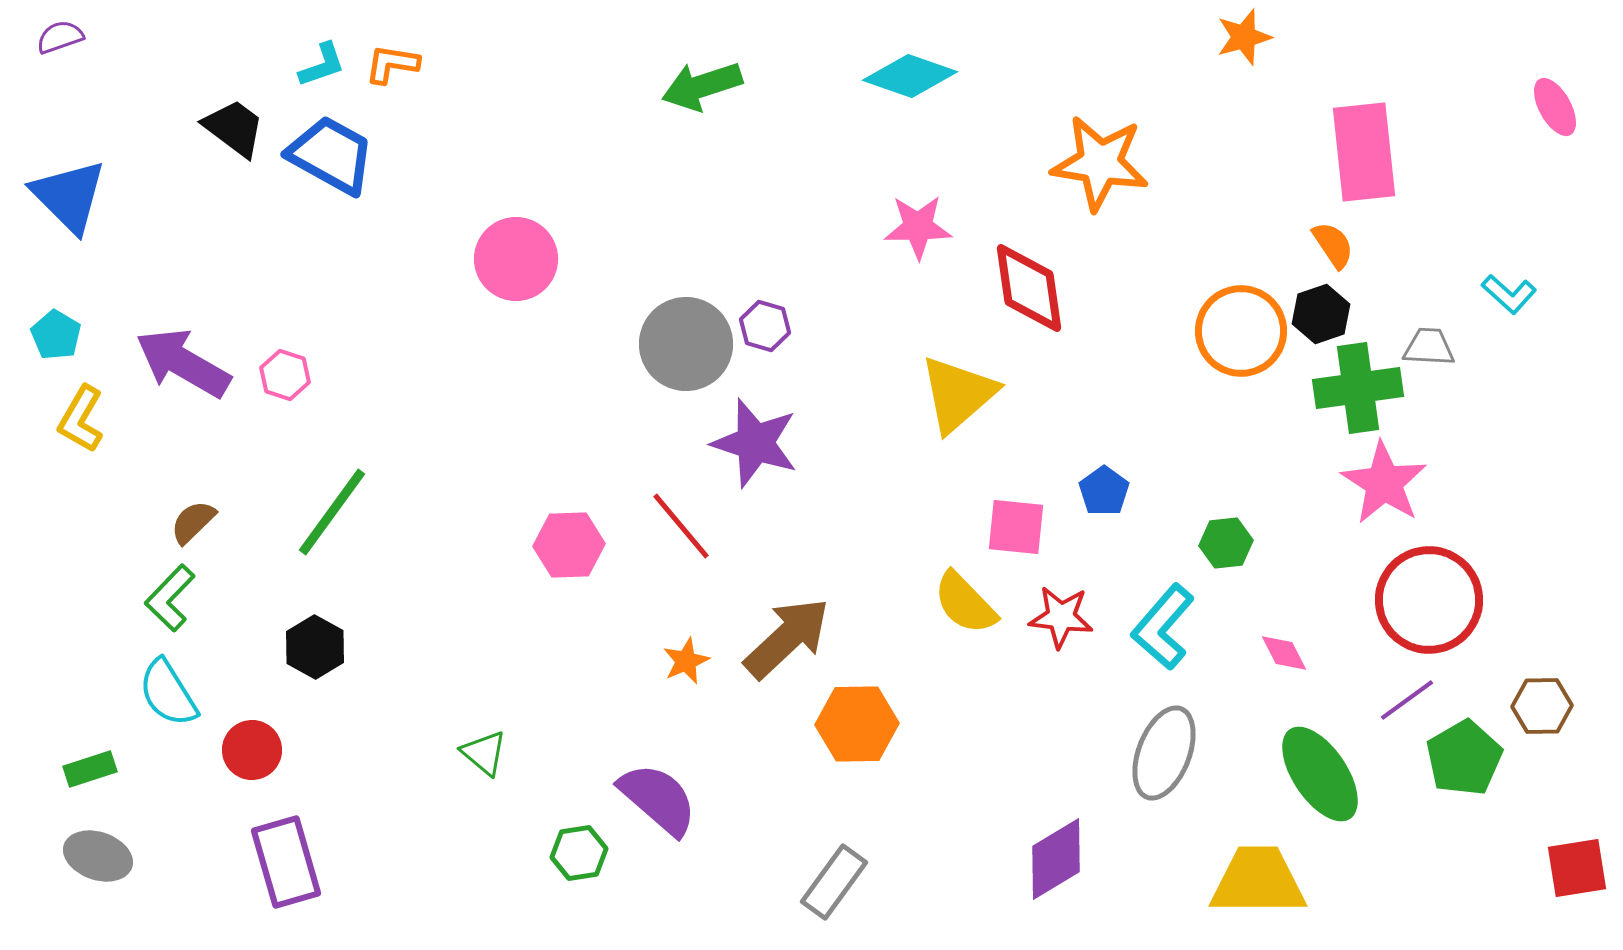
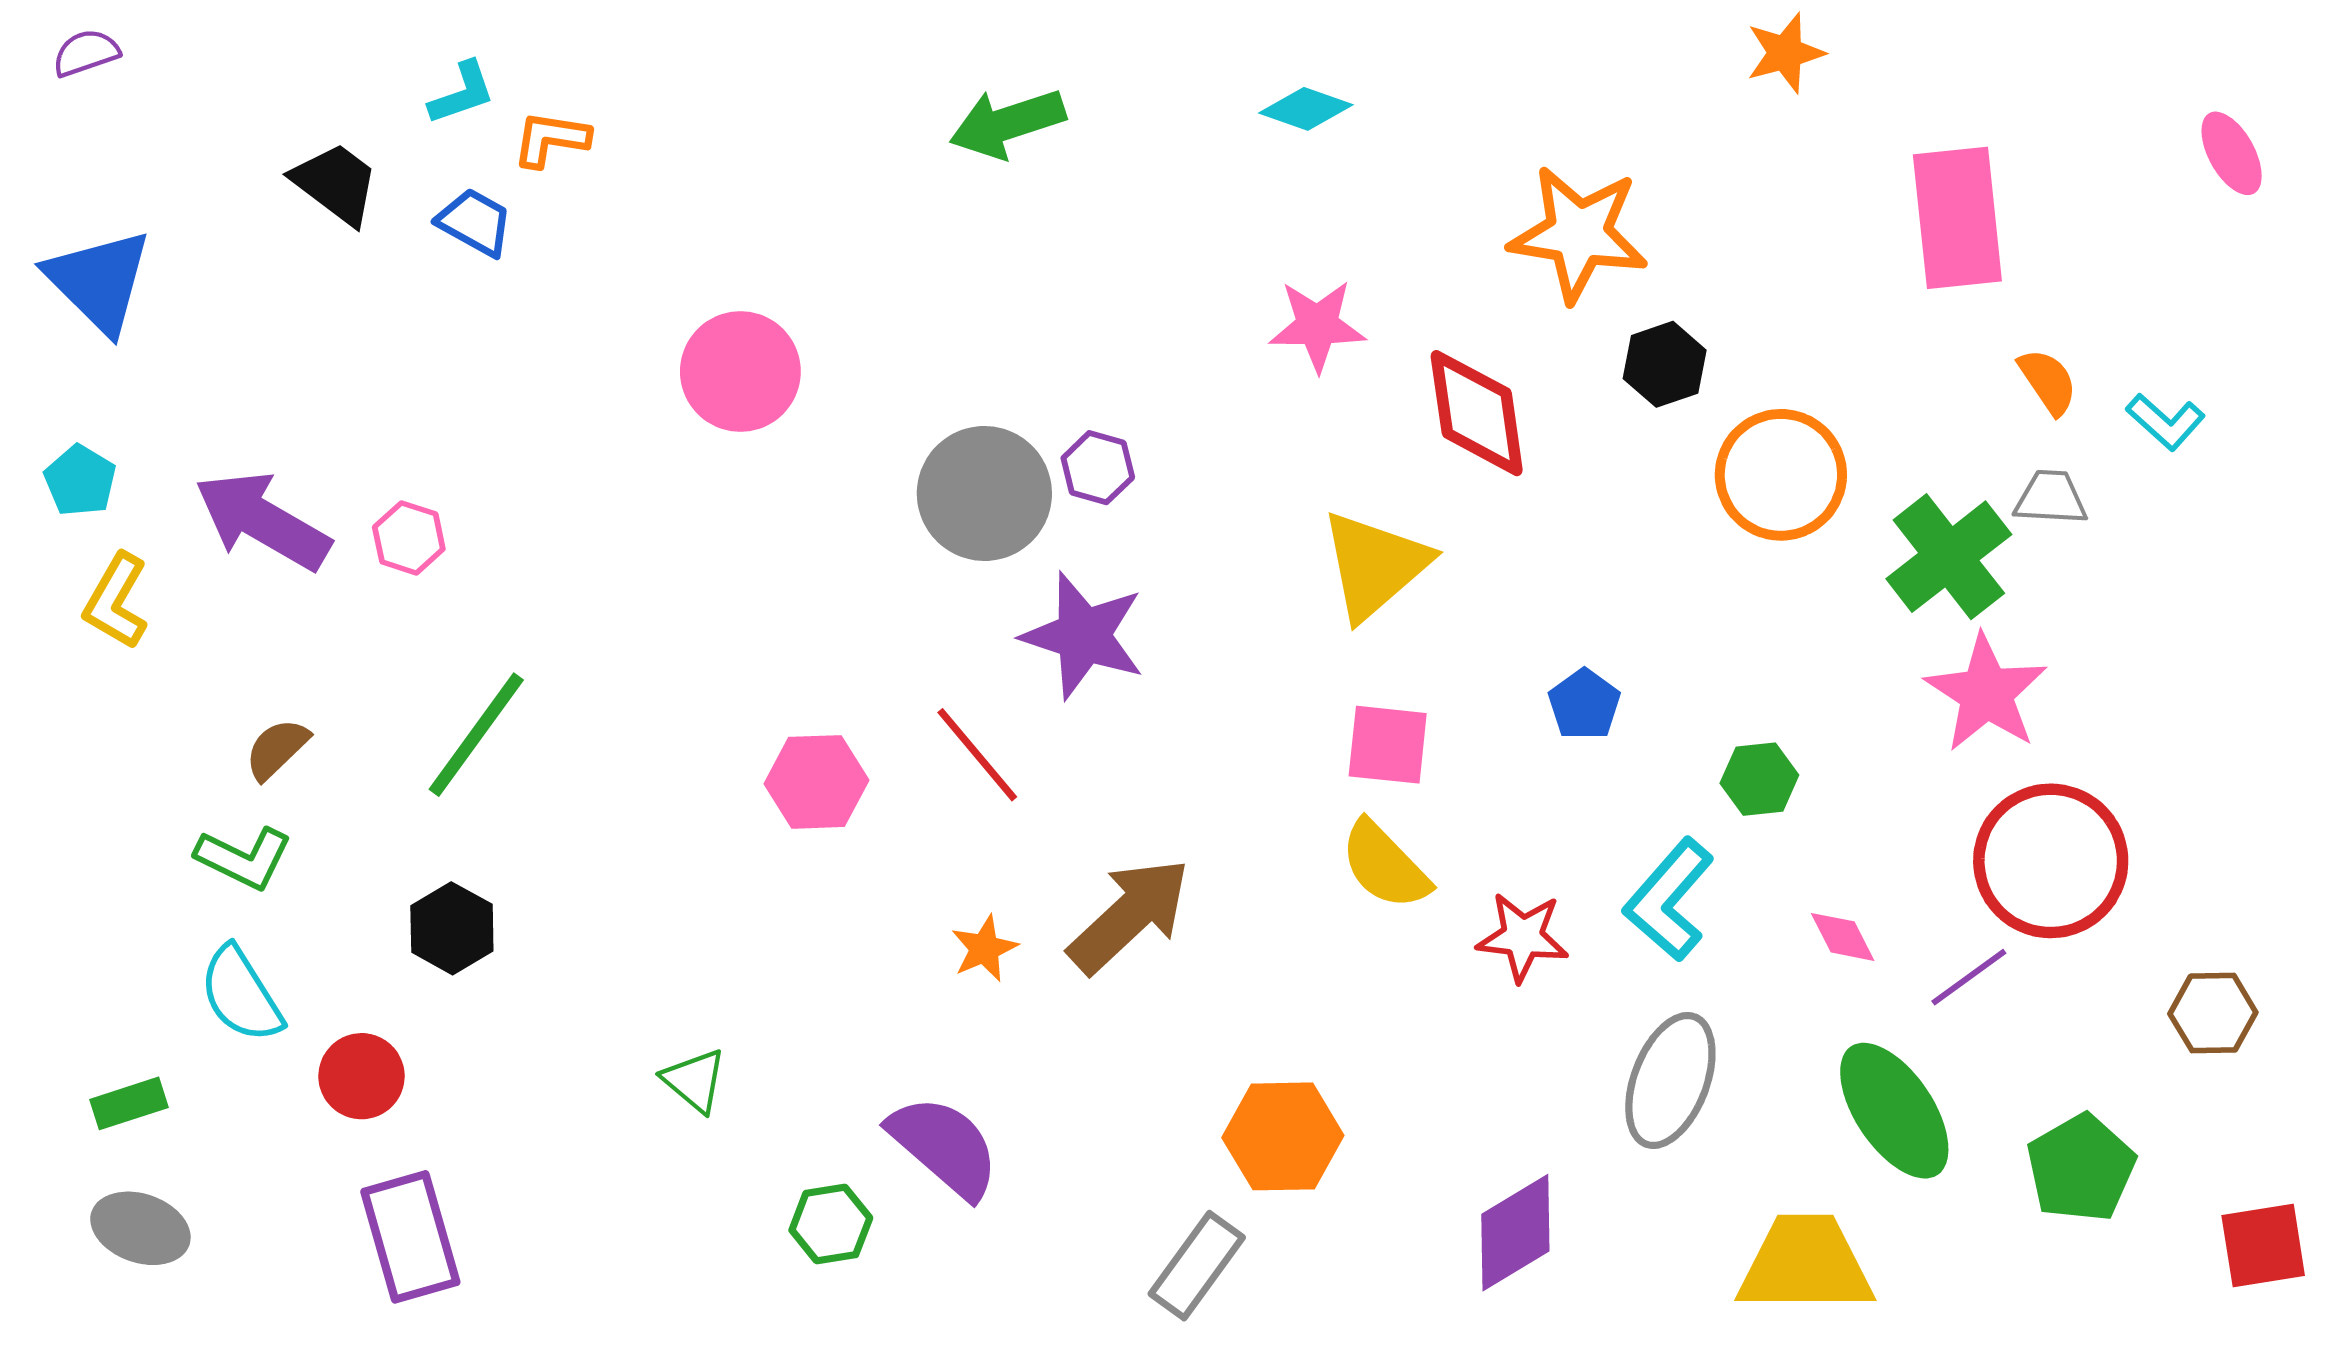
orange L-shape: (392, 64) -> (551, 139), moved
cyan diamond: (910, 76) -> (1306, 109), size x0.7
blue trapezoid: (331, 155) -> (475, 222), size x0.6
orange semicircle: (1333, 245) -> (2048, 382), moved
black hexagon: (1321, 314) -> (1665, 364), moved
green cross: (1358, 388) -> (1949, 557), turned -30
pink square: (1016, 527) -> (1388, 745), moved
green L-shape: (170, 598) -> (244, 858), turned -108
red star: (1061, 617) -> (1523, 937), moved
purple line: (1407, 700) -> (1969, 977), moved
orange hexagon: (857, 724) -> (1283, 1136), moved
green pentagon: (1464, 758) -> (2081, 1168), moved

